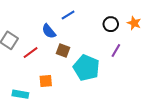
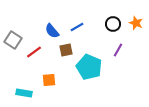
blue line: (68, 15) -> (77, 27), moved
brown square: (63, 51) -> (66, 50), turned -32

